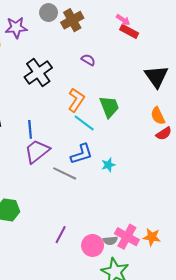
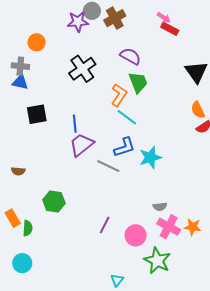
purple star: (16, 28) -> (78, 22), moved
purple semicircle: (88, 60) -> (130, 56), size x1.5
green trapezoid: (109, 107) -> (138, 82), moved
cyan star: (108, 165) -> (150, 157), size x1.6
gray semicircle: (110, 241) -> (160, 207), moved

